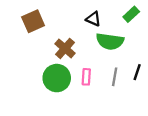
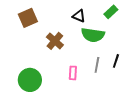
pink rectangle: (86, 77) -> (73, 73), moved
green circle: (57, 78) -> (30, 80), moved

